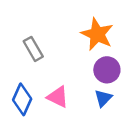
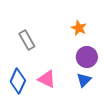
orange star: (97, 34) -> (79, 28), size x0.6

